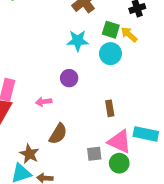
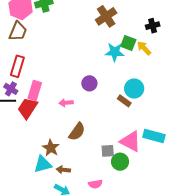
cyan star: (78, 41) -> (115, 52), moved
cyan circle: (110, 54) -> (134, 89), moved
brown rectangle: (110, 108) -> (124, 101), moved, turned -48
green circle: (119, 163) -> (120, 162), moved

